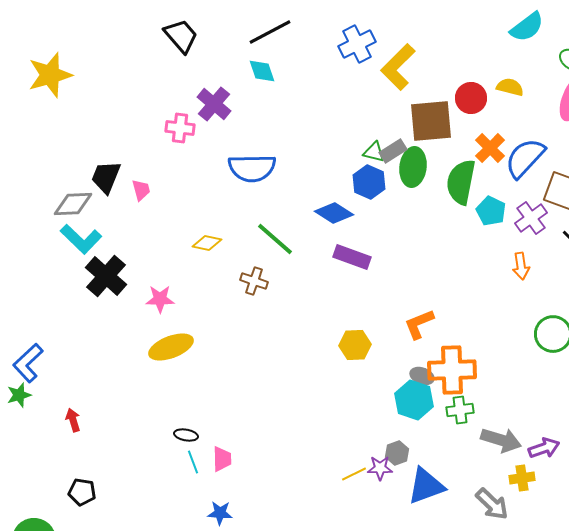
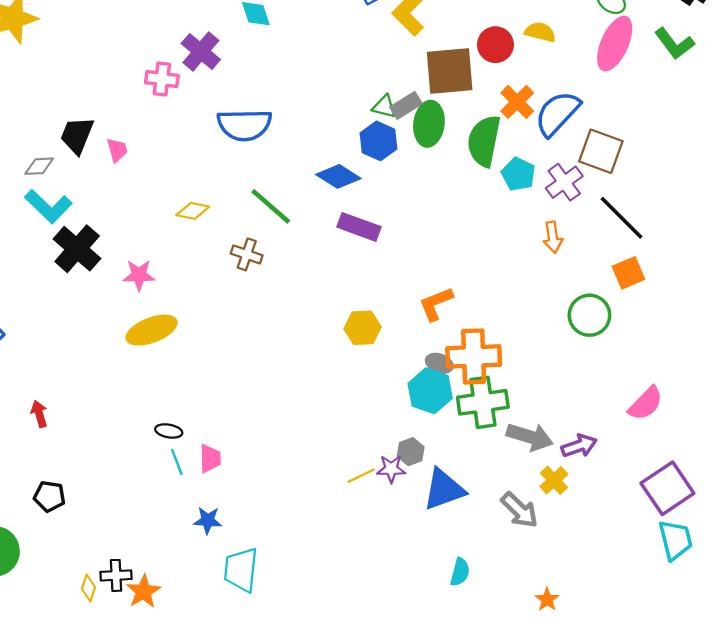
gray diamond: (73, 204) -> (39, 166), size x0.7
green cross: (460, 410) -> (483, 402), size x1.6
yellow cross: (522, 478) -> (554, 480), turned -35

